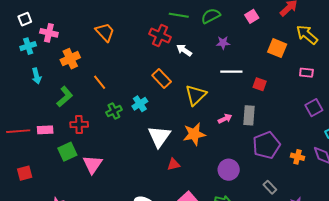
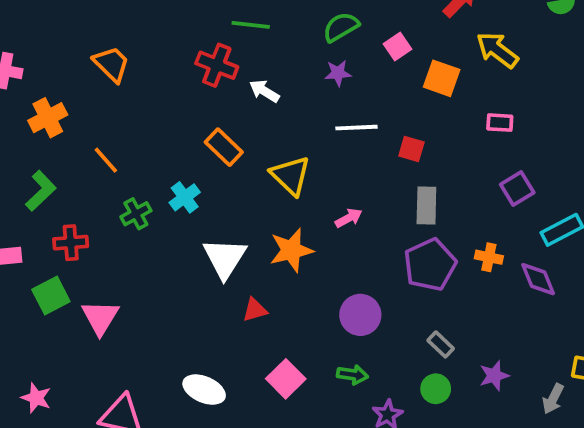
green semicircle: (211, 16) -> (341, 27), moved
pink square: (252, 16) -> (398, 47), moved
yellow triangle: (196, 95) -> (291, 176), turned -30
gray rectangle: (249, 115) -> (426, 206), moved
orange cross: (297, 157) -> (489, 257), moved

